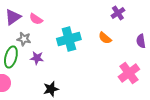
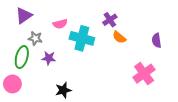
purple cross: (118, 13) -> (110, 20), moved
pink semicircle: (36, 19) -> (60, 24), moved, turned -48
cyan cross: (69, 39) -> (82, 38), turned 30

